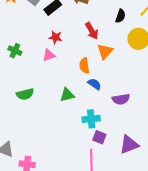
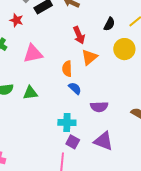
red star: (55, 37) -> (16, 20), moved
pink triangle: (49, 55) -> (33, 54), size x1.5
green triangle: (67, 95) -> (30, 93), moved
purple triangle: (129, 145) -> (103, 141), moved, turned 35

